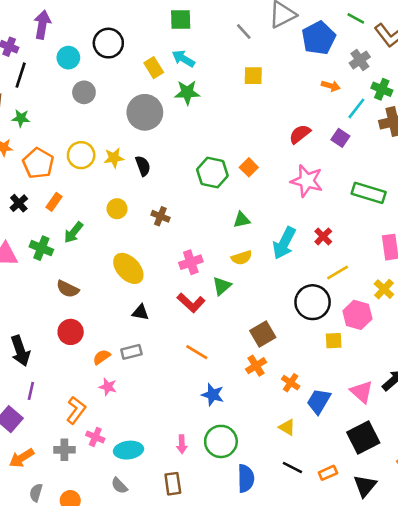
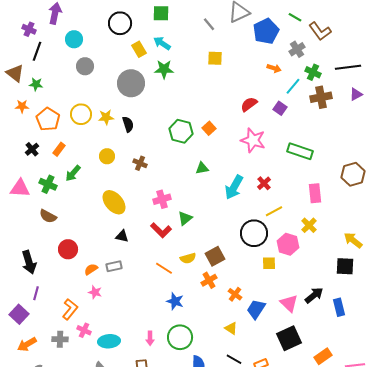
black circle: (108, 43) -> (120, 23), moved
yellow semicircle: (242, 258) -> (188, 258), moved
brown semicircle: (68, 289) -> (48, 216), moved

